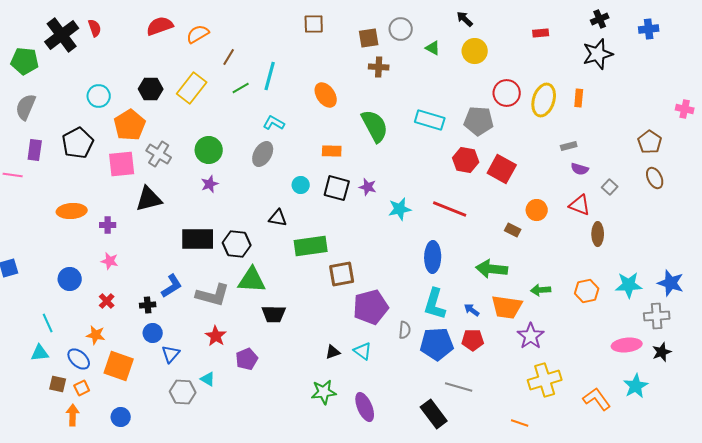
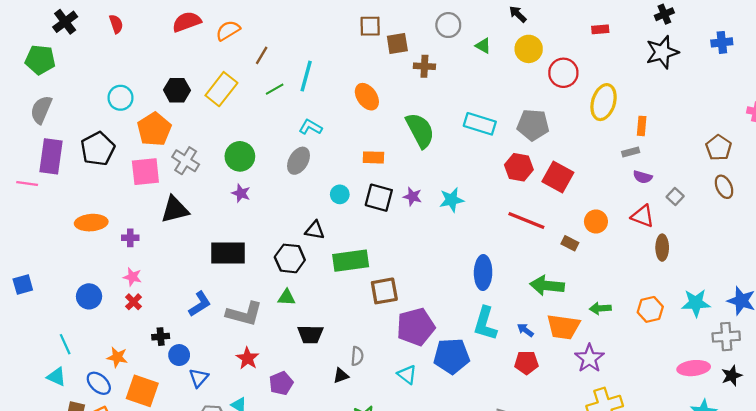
brown square: (314, 24) -> (370, 26), moved
blue cross: (649, 29) -> (722, 42), moved
black cross: (62, 35) -> (65, 22), moved, size x0.7
brown square: (369, 38) -> (397, 43), moved
red circle: (507, 93) -> (563, 73), moved
orange rectangle: (579, 98) -> (642, 126), moved
purple rectangle: (35, 150) -> (51, 156), size x1.5
purple star: (210, 184) -> (241, 193), turned -30
cyan star: (400, 209) -> (452, 200), moved
red line: (450, 209) -> (526, 220), moved
black hexagon: (237, 244) -> (290, 258), moved
green triangle: (252, 280) -> (287, 297), size x0.6
red cross: (107, 301) -> (134, 302), moved
black cross: (148, 305) -> (161, 337), moved
gray semicircle: (405, 330) -> (357, 356), moved
blue pentagon: (437, 344) -> (452, 356), moved
black triangle: (333, 352) -> (341, 376), moved
cyan triangle: (40, 353) -> (56, 377), turned 30

